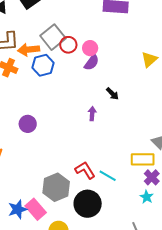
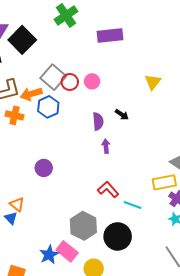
purple semicircle: (92, 62) -> (98, 121), moved, turned -30
black arrow: (112, 94) -> (122, 115), moved
red L-shape: (85, 170) -> (108, 190), moved

